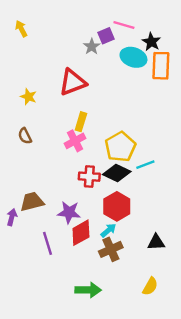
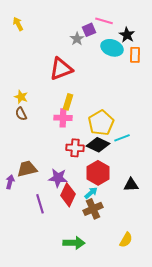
orange rectangle: (161, 66) -> (135, 55), size x0.7
yellow star: (28, 97) -> (21, 97), moved
pink cross: (75, 141) -> (63, 118), turned 30
red diamond: (81, 233) -> (68, 195), turned -35
black triangle: (156, 242) -> (131, 185), moved

